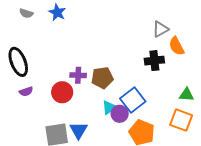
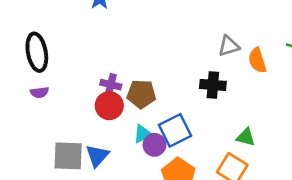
orange semicircle: (177, 46) -> (257, 60), moved
red circle: (62, 92) -> (109, 106), moved

